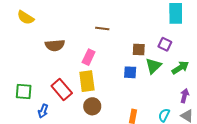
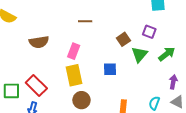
brown square: (139, 49) -> (123, 39), turned -32
blue square: (130, 72) -> (110, 69), moved
red rectangle: (62, 89) -> (36, 86), moved

